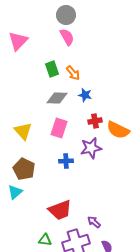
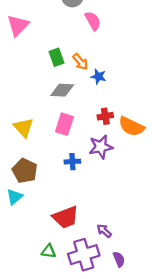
pink semicircle: (67, 37) -> (93, 21), moved
blue star: (85, 95) -> (98, 76), moved

